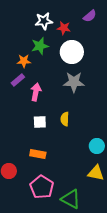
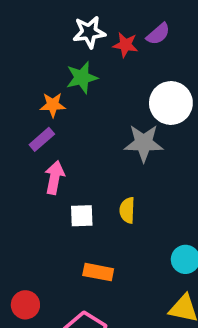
purple semicircle: (90, 16) -> (158, 34), moved
white circle: (72, 52) -> (171, 103), moved
pink arrow: (36, 92) -> (55, 178), moved
orange rectangle: (38, 154) -> (98, 272), moved

